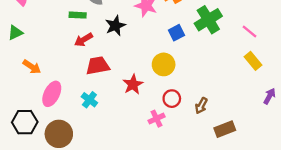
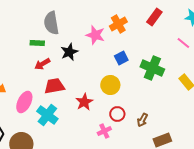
green cross: (208, 20) -> (152, 68), moved, turned -35
pink line: (249, 31) -> (183, 43), moved
pink ellipse: (52, 94) -> (24, 102), moved
cyan cross: (89, 100) -> (47, 115), size x1.5

